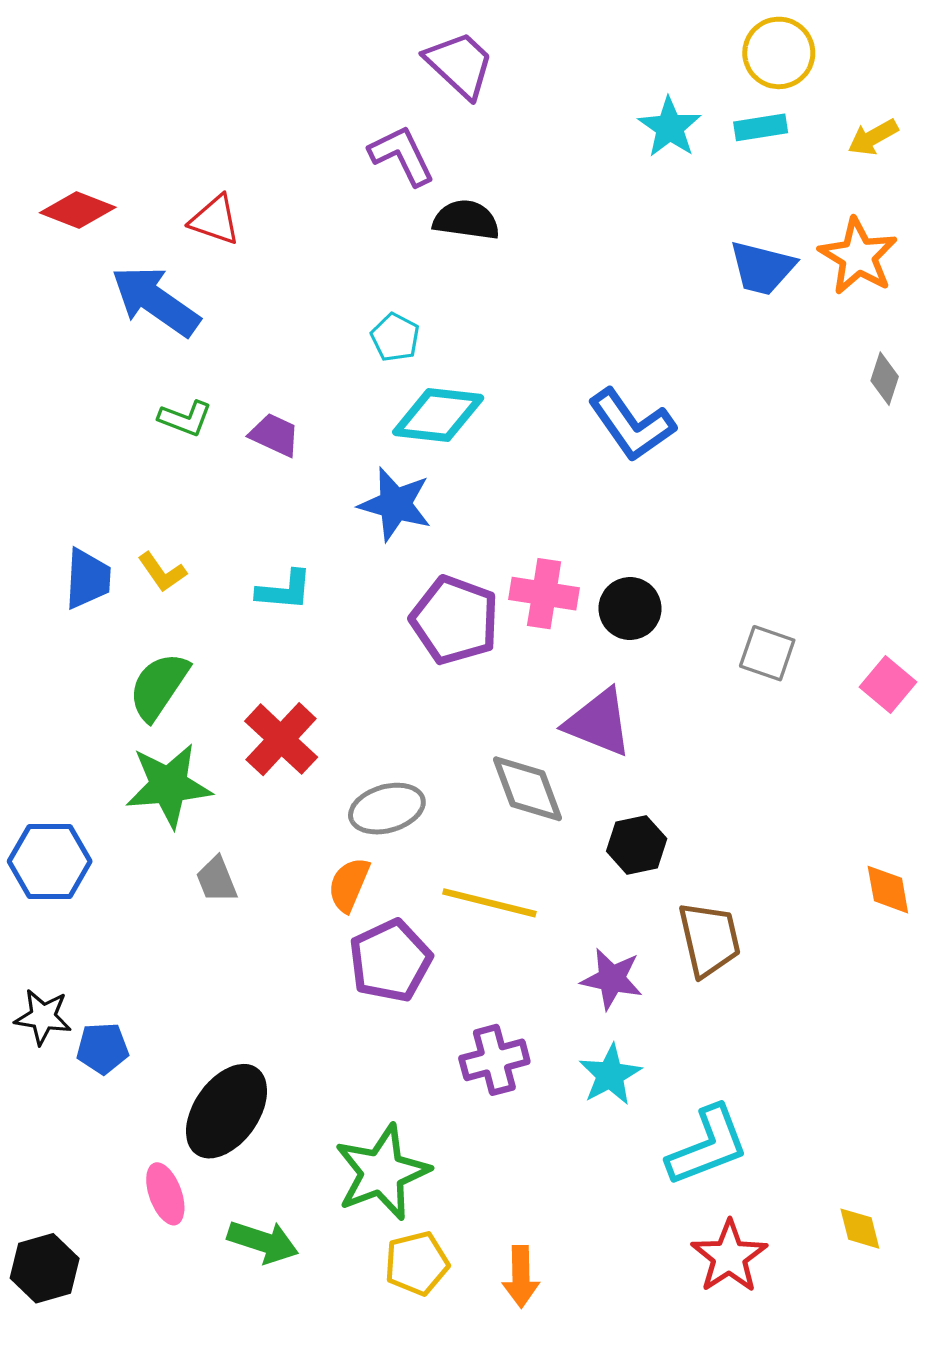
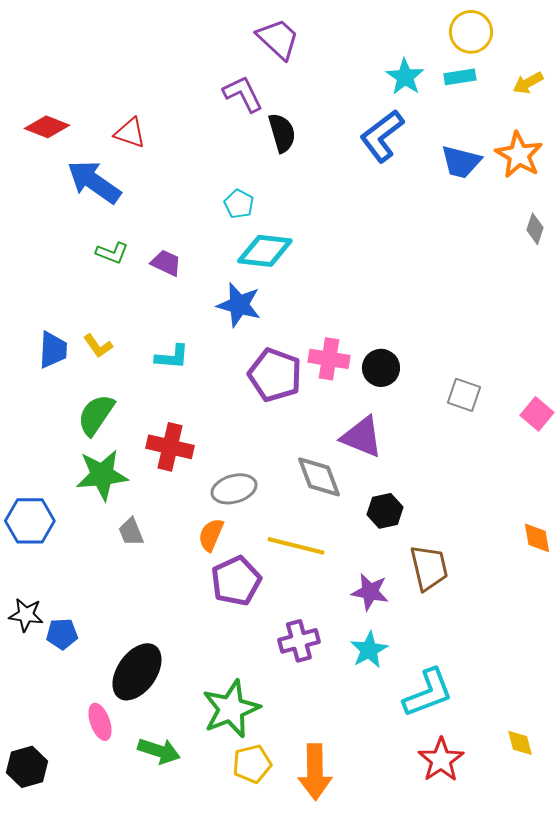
black semicircle: (466, 220) -> (282, 133), turned 66
blue L-shape: (632, 425) -> (382, 136), moved, turned 88
red cross: (281, 739) -> (170, 447), turned -30
orange arrow: (521, 1277) -> (315, 772), size x1.5

